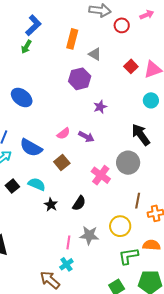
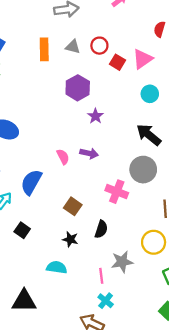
red circle: (122, 25) -> (99, 46), moved
gray triangle: (95, 54) -> (73, 47), moved
purple hexagon: (80, 79) -> (78, 88), moved
pink semicircle: (63, 134) -> (63, 157), turned -64
blue semicircle: (31, 148) -> (31, 182), turned 105
brown square: (62, 162) -> (73, 206), moved
cyan semicircle: (37, 184) -> (57, 267), moved

